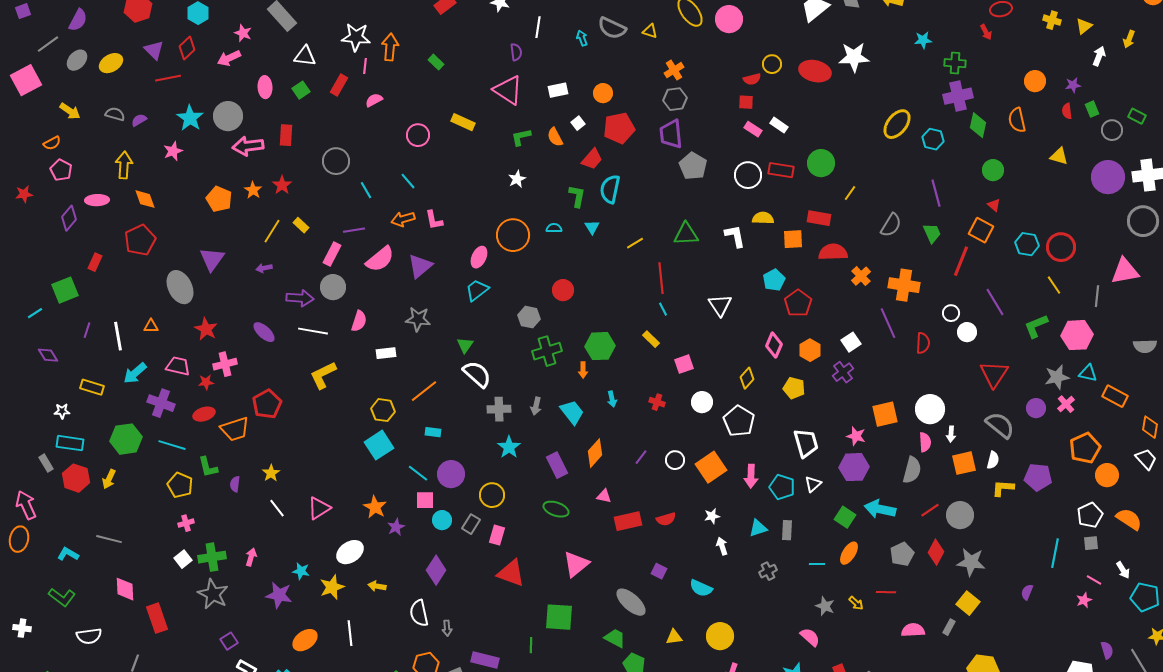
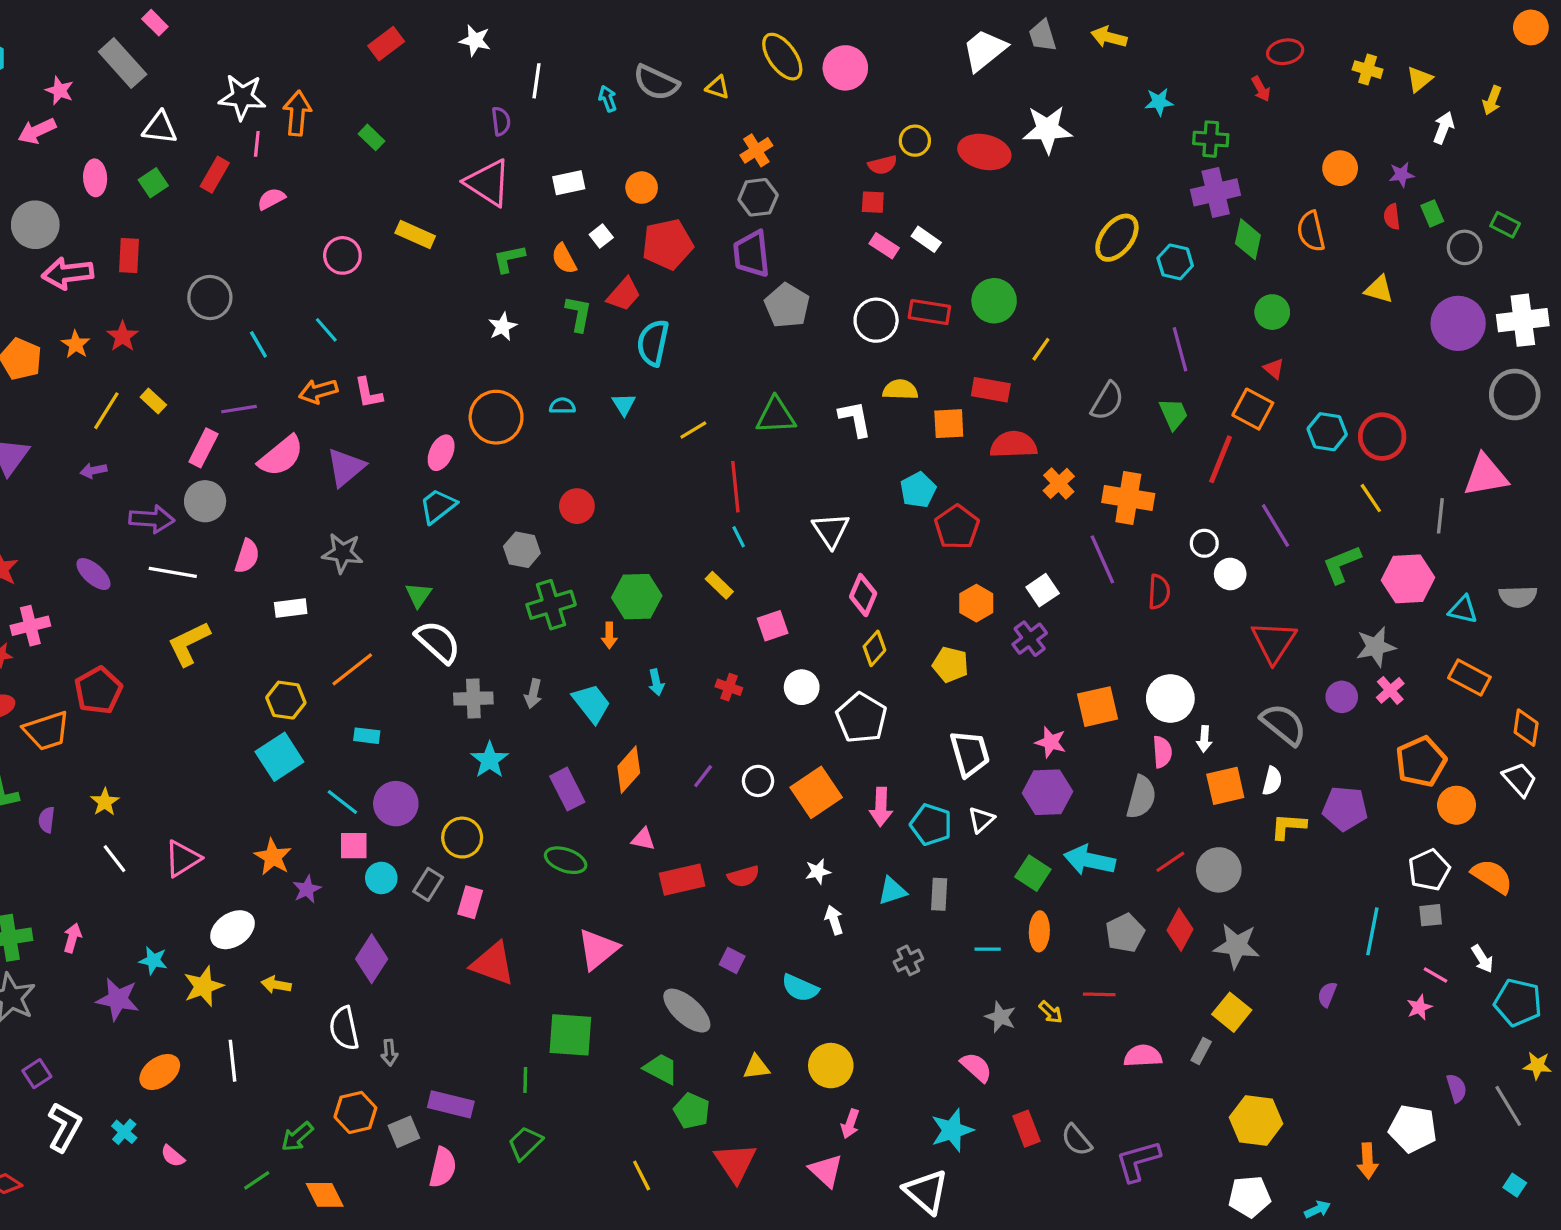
green L-shape: (577, 196) -> (579, 314), moved
pink diamond: (774, 345) -> (863, 595), moved
cyan triangle: (1088, 373) -> (1463, 610), moved
orange ellipse: (849, 553) -> (1039, 931), turned -30

